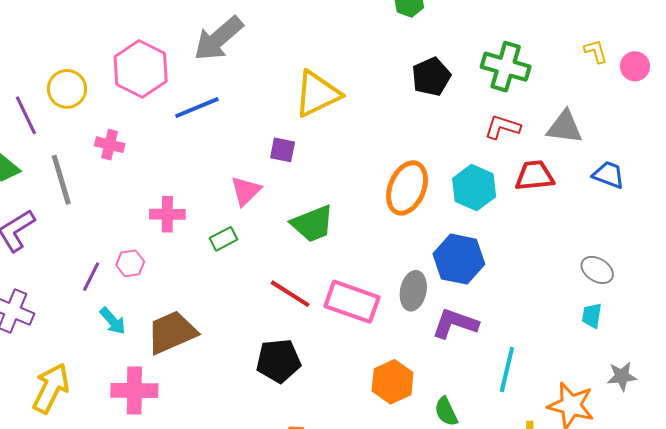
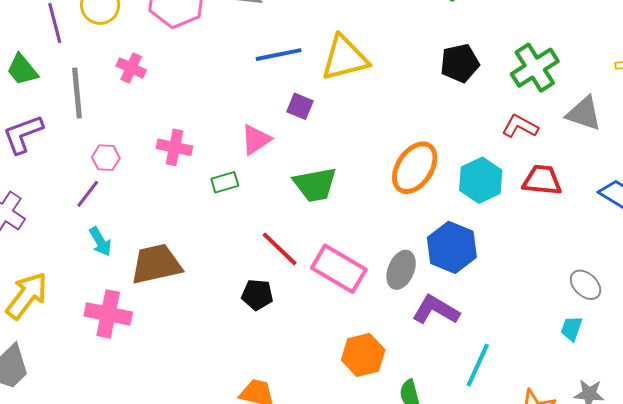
green cross: (506, 67) -> (535, 68), turned 30
blue line: (197, 108) -> (279, 55), moved
gray triangle: (565, 127) -> (584, 113), moved
pink hexagon: (130, 263) -> (106, 158), moved
black pentagon: (278, 361) -> (257, 295), moved, size x0.7

